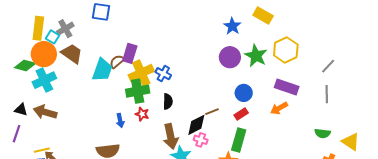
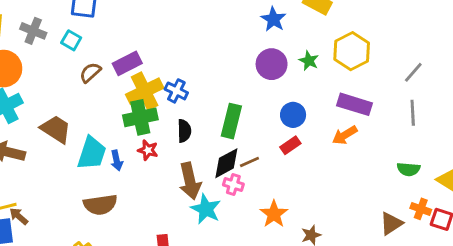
gray cross: (65, 29) -> (33, 31), turned -36
cyan square: (52, 37) -> (71, 40), moved
purple rectangle: (130, 53) -> (127, 63), turned 48
brown trapezoid: (72, 54) -> (56, 129), moved
green star: (256, 56) -> (309, 61), size x0.6
brown semicircle: (117, 62) -> (90, 72), moved
cyan trapezoid: (102, 70) -> (92, 153), moved
brown line: (212, 112) -> (249, 162), moved
green rectangle: (239, 140) -> (231, 121), moved

